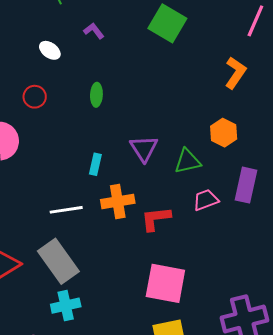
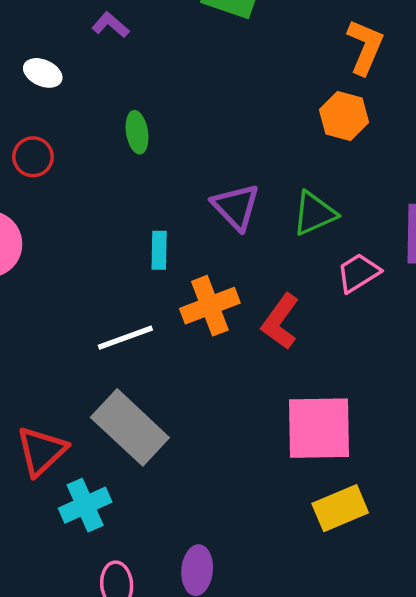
orange hexagon: (224, 133) -> (344, 116), moved
red L-shape: (156, 219) -> (280, 322), turned -36
cyan cross: (66, 306) -> (85, 505), moved

